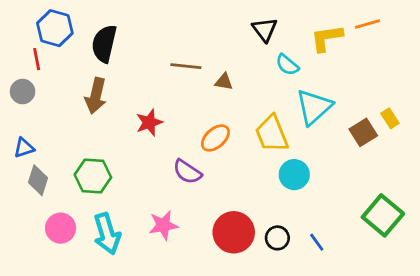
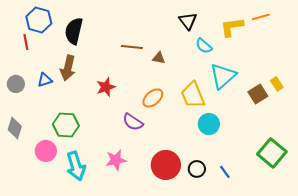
gray circle: (23, 92) -> (16, 84), moved
blue triangle: (24, 148) -> (45, 80), moved
gray diamond: (38, 180) -> (15, 128), moved
pink circle: (61, 228) -> (46, 151), moved

